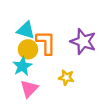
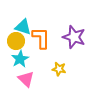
yellow circle: (28, 49) -> (16, 41), moved
pink triangle: (29, 89) -> (26, 79), turned -30

